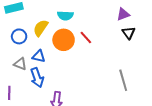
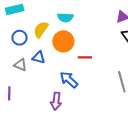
red line: (86, 38) -> (85, 57), moved, turned -48
blue arrow: (37, 78) -> (69, 80), moved, turned 150

